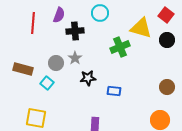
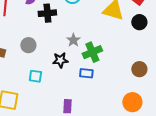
green cross: (120, 47) -> (92, 52), moved
gray star: (75, 58) -> (73, 40), moved
cyan square: (47, 83) -> (35, 76), moved, turned -32

